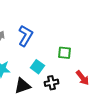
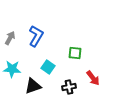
black cross: (51, 83) -> (69, 87), moved

